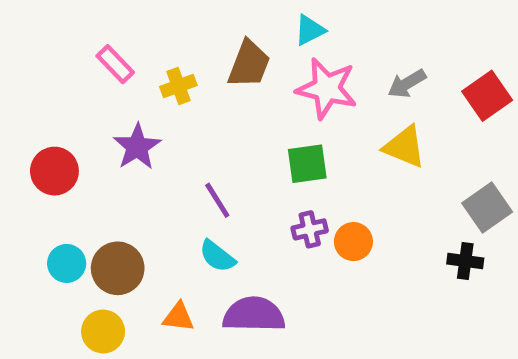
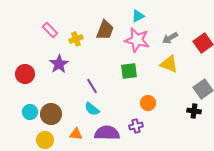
cyan triangle: (310, 30) -> (138, 16), moved
purple cross: (310, 229) -> (136, 126), moved

